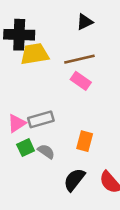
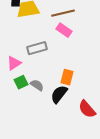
gray rectangle: (41, 119) -> (37, 48), moved
black semicircle: (74, 180) -> (59, 94), moved

